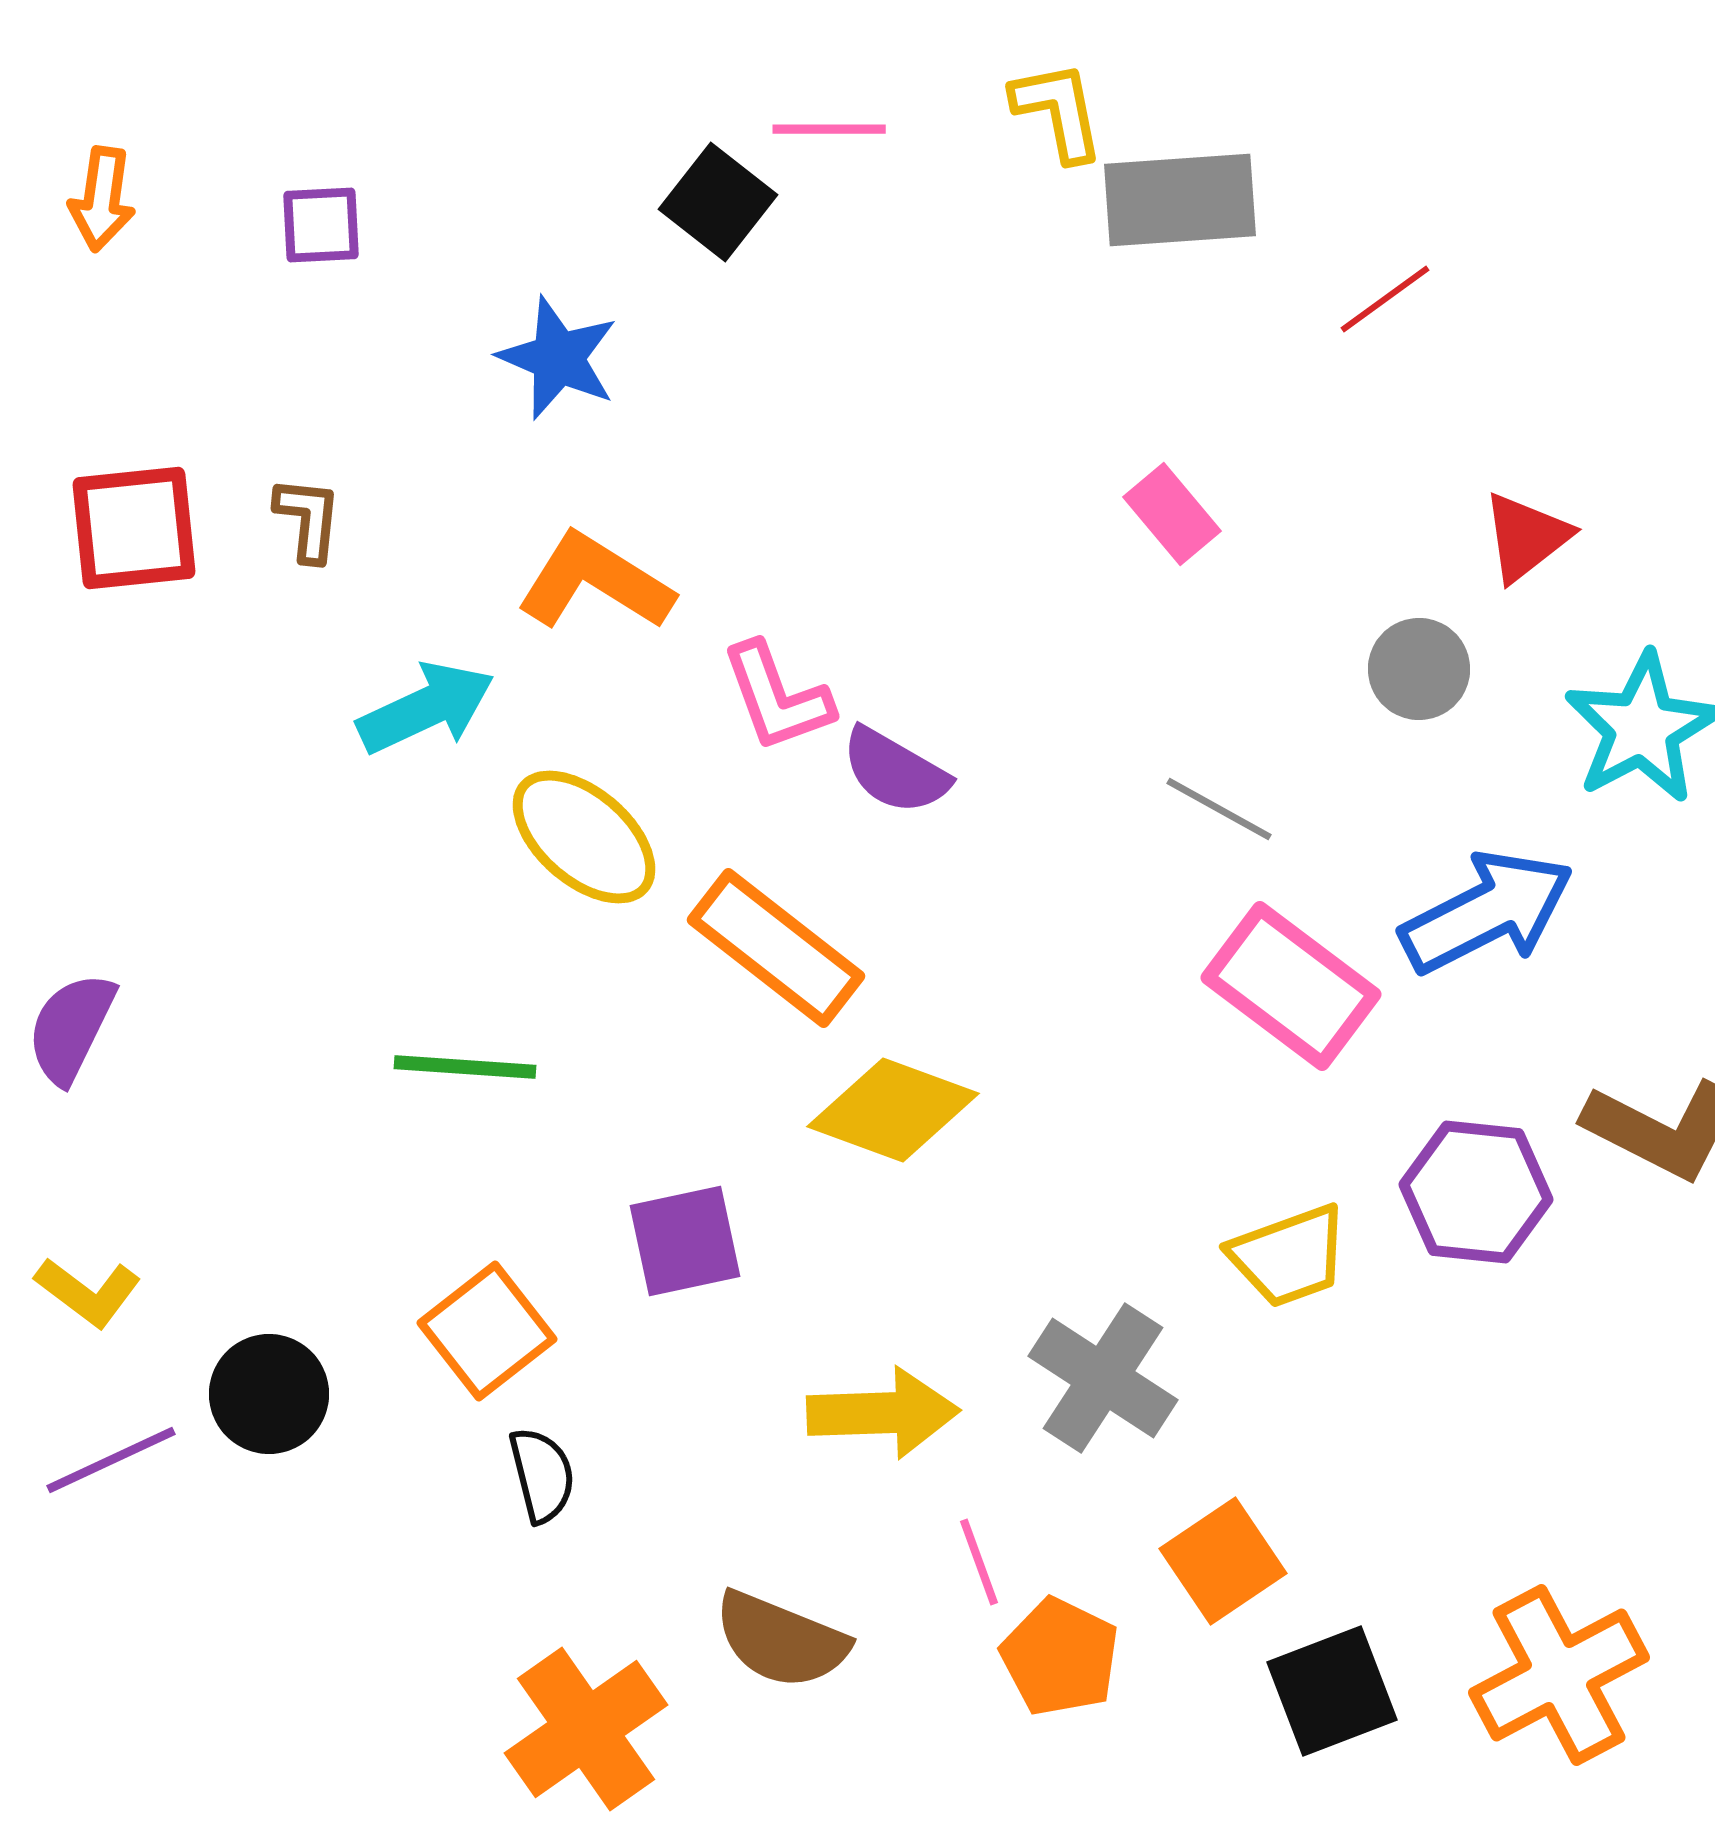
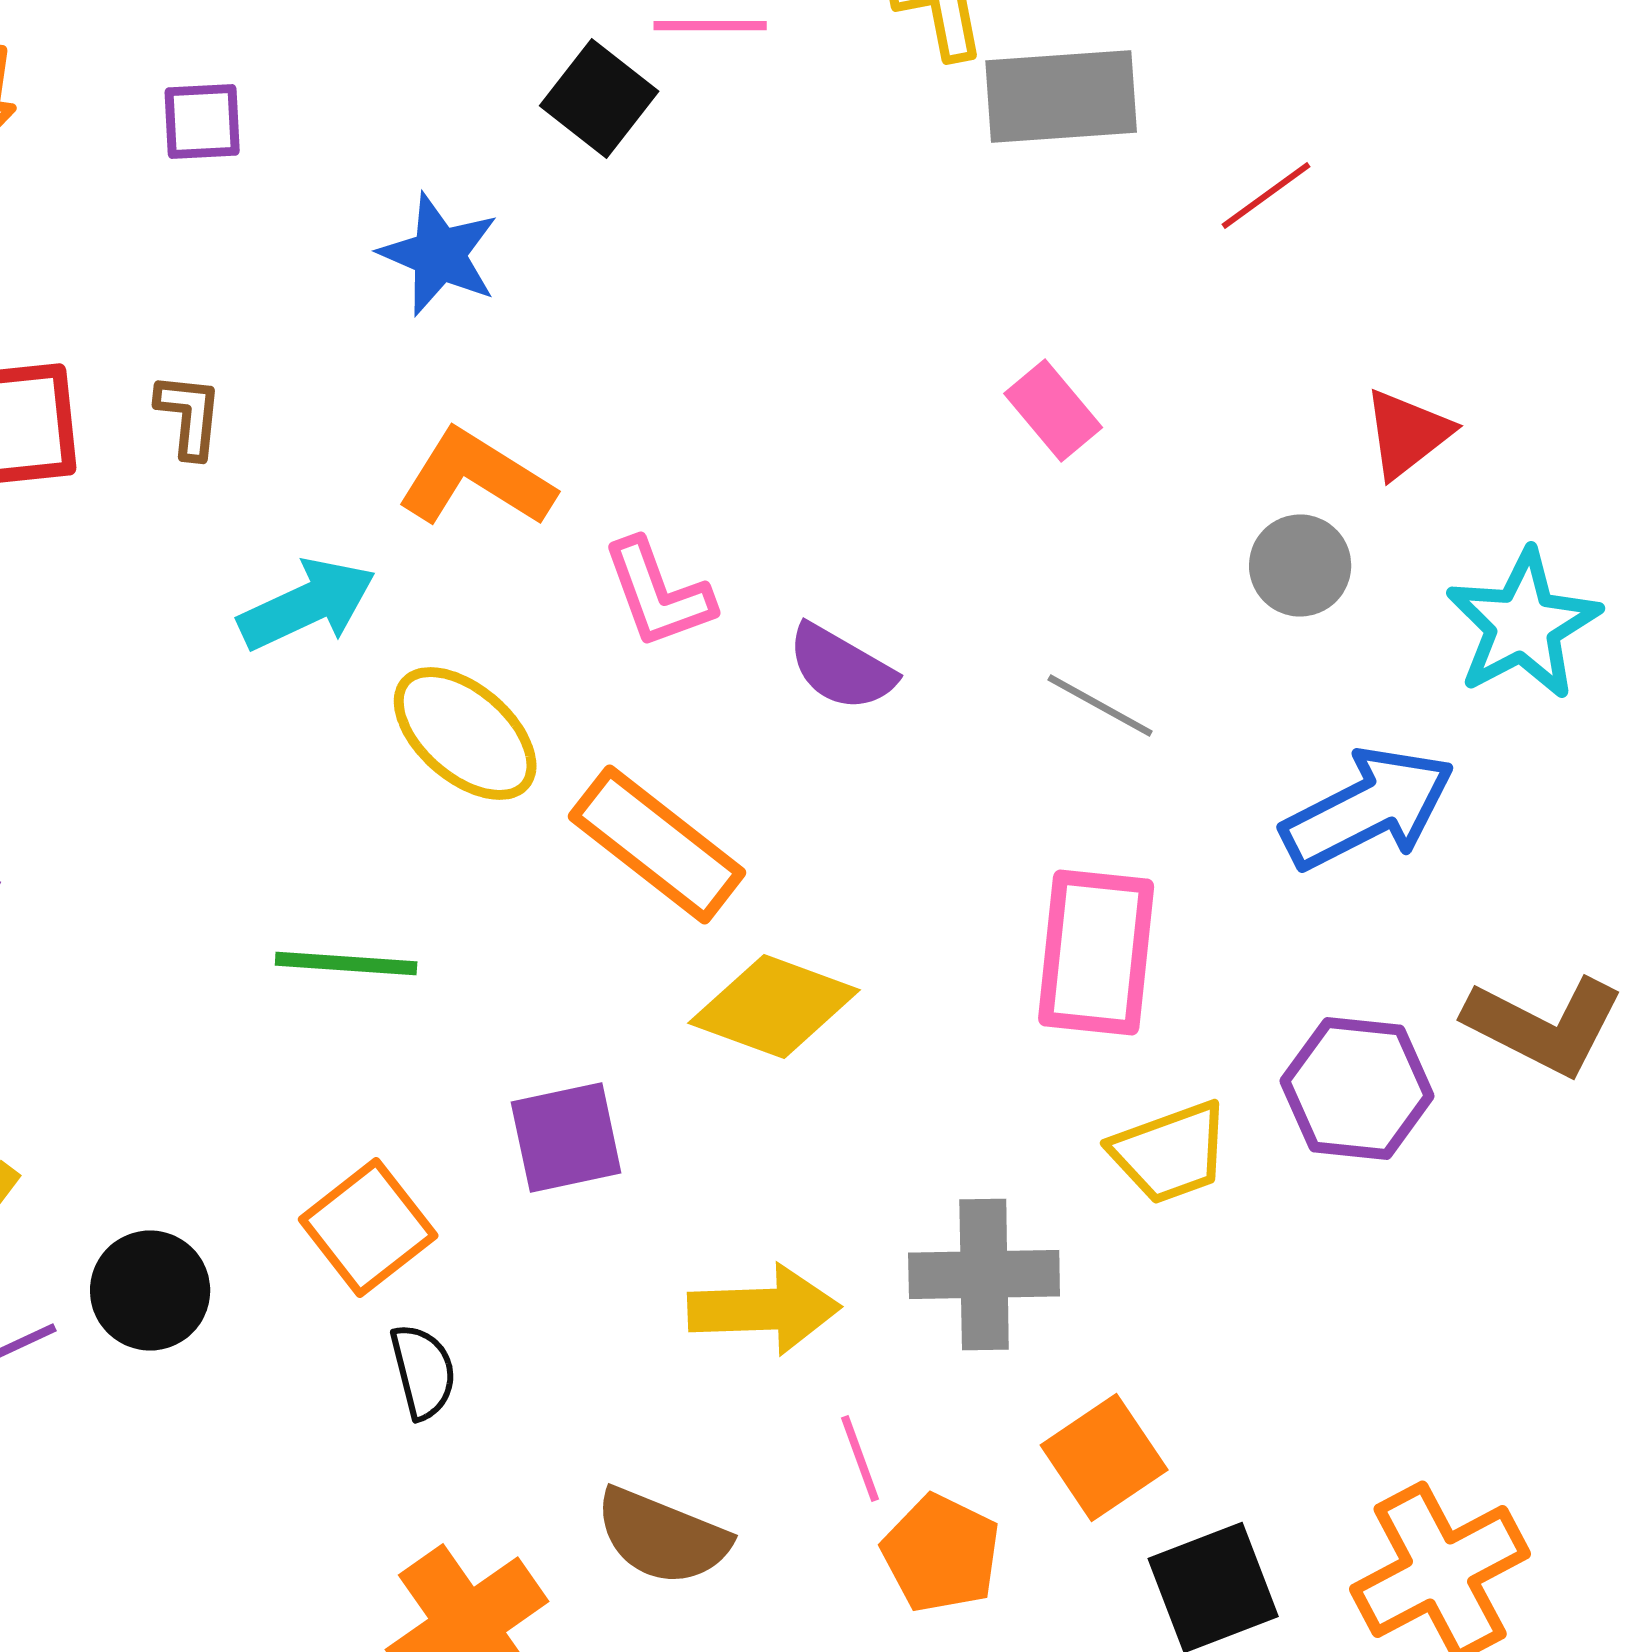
purple semicircle: (895, 771) -> (841, 668), moved
pink rectangle: (1291, 986) -> (1096, 952), moved, turned 59
gray cross: (1103, 1378) -> (984, 1274), turned -34

